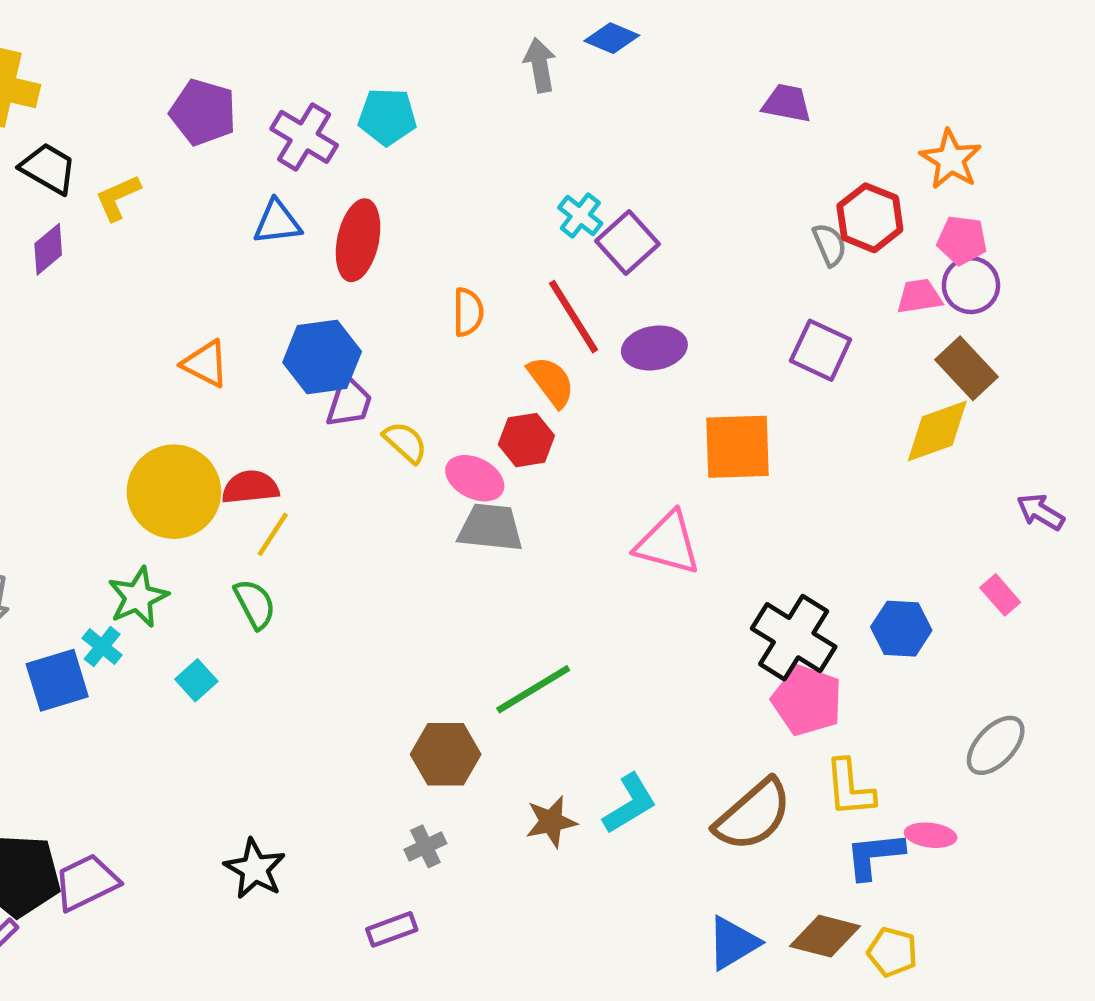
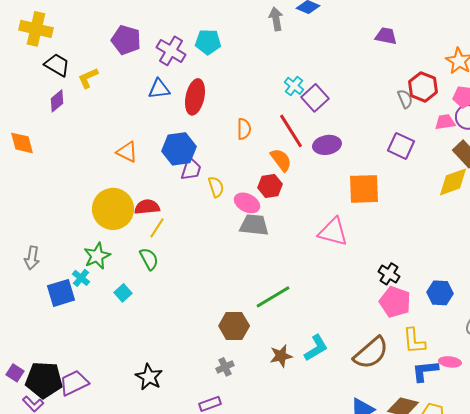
yellow semicircle: (405, 442) -> (216, 187), turned 30
blue hexagon: (901, 629) -> (440, 293), moved
black cross: (794, 638) -> (389, 274), size x0.6

